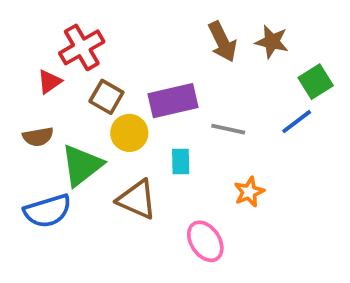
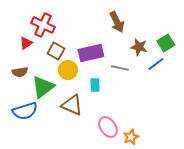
brown star: (272, 42) -> (139, 47), moved
red cross: (82, 47) -> (43, 25), turned -35
orange star: (249, 192) -> (131, 137), moved

